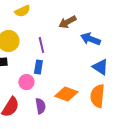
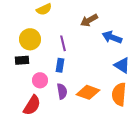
pink circle: (26, 82) -> (40, 80), moved
purple semicircle: (40, 106) -> (62, 91), moved

